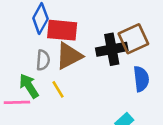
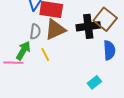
brown square: (133, 39) -> (105, 19), turned -30
green arrow: (29, 86) -> (23, 51), turned 60

